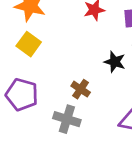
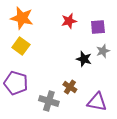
brown cross: (81, 89) -> (70, 87), moved

